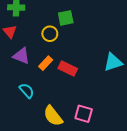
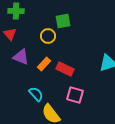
cyan semicircle: (27, 91) -> (36, 94), moved
pink square: (84, 114) -> (75, 95), moved

